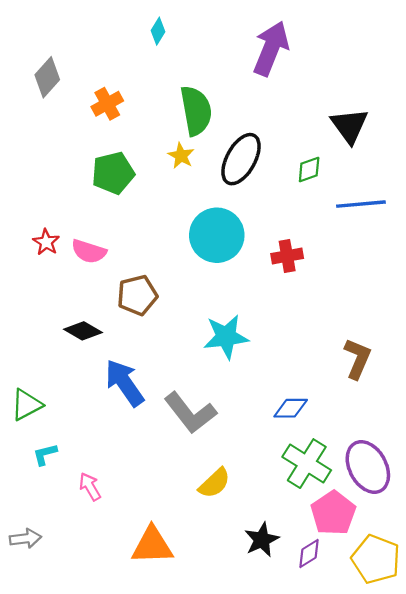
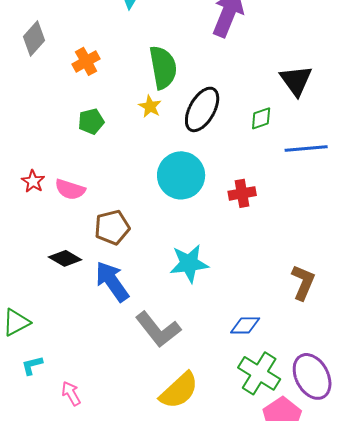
green pentagon: (113, 173) -> (91, 121), size x0.7
blue arrow: (125, 383) -> (112, 281), moved
yellow semicircle: (214, 483) -> (179, 390), size x1.4

